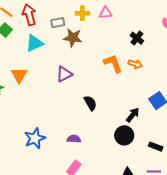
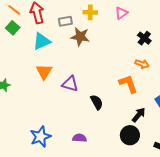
pink triangle: (106, 13) -> (121, 13), moved, turned -32
orange L-shape: (113, 63) -> (128, 84), moved
purple triangle: (64, 74) -> (70, 84), moved, turned 42
orange triangle: (19, 75) -> (44, 72), moved

